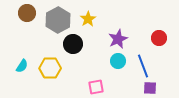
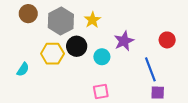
cyan circle: (118, 61) -> (102, 57), moved
yellow hexagon: (50, 68) -> (52, 54), moved

